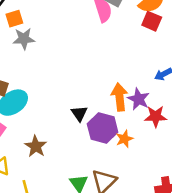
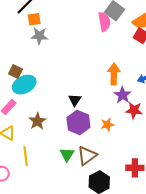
orange arrow: (119, 97) -> (114, 74), moved
purple hexagon: (103, 128) -> (78, 123), moved

